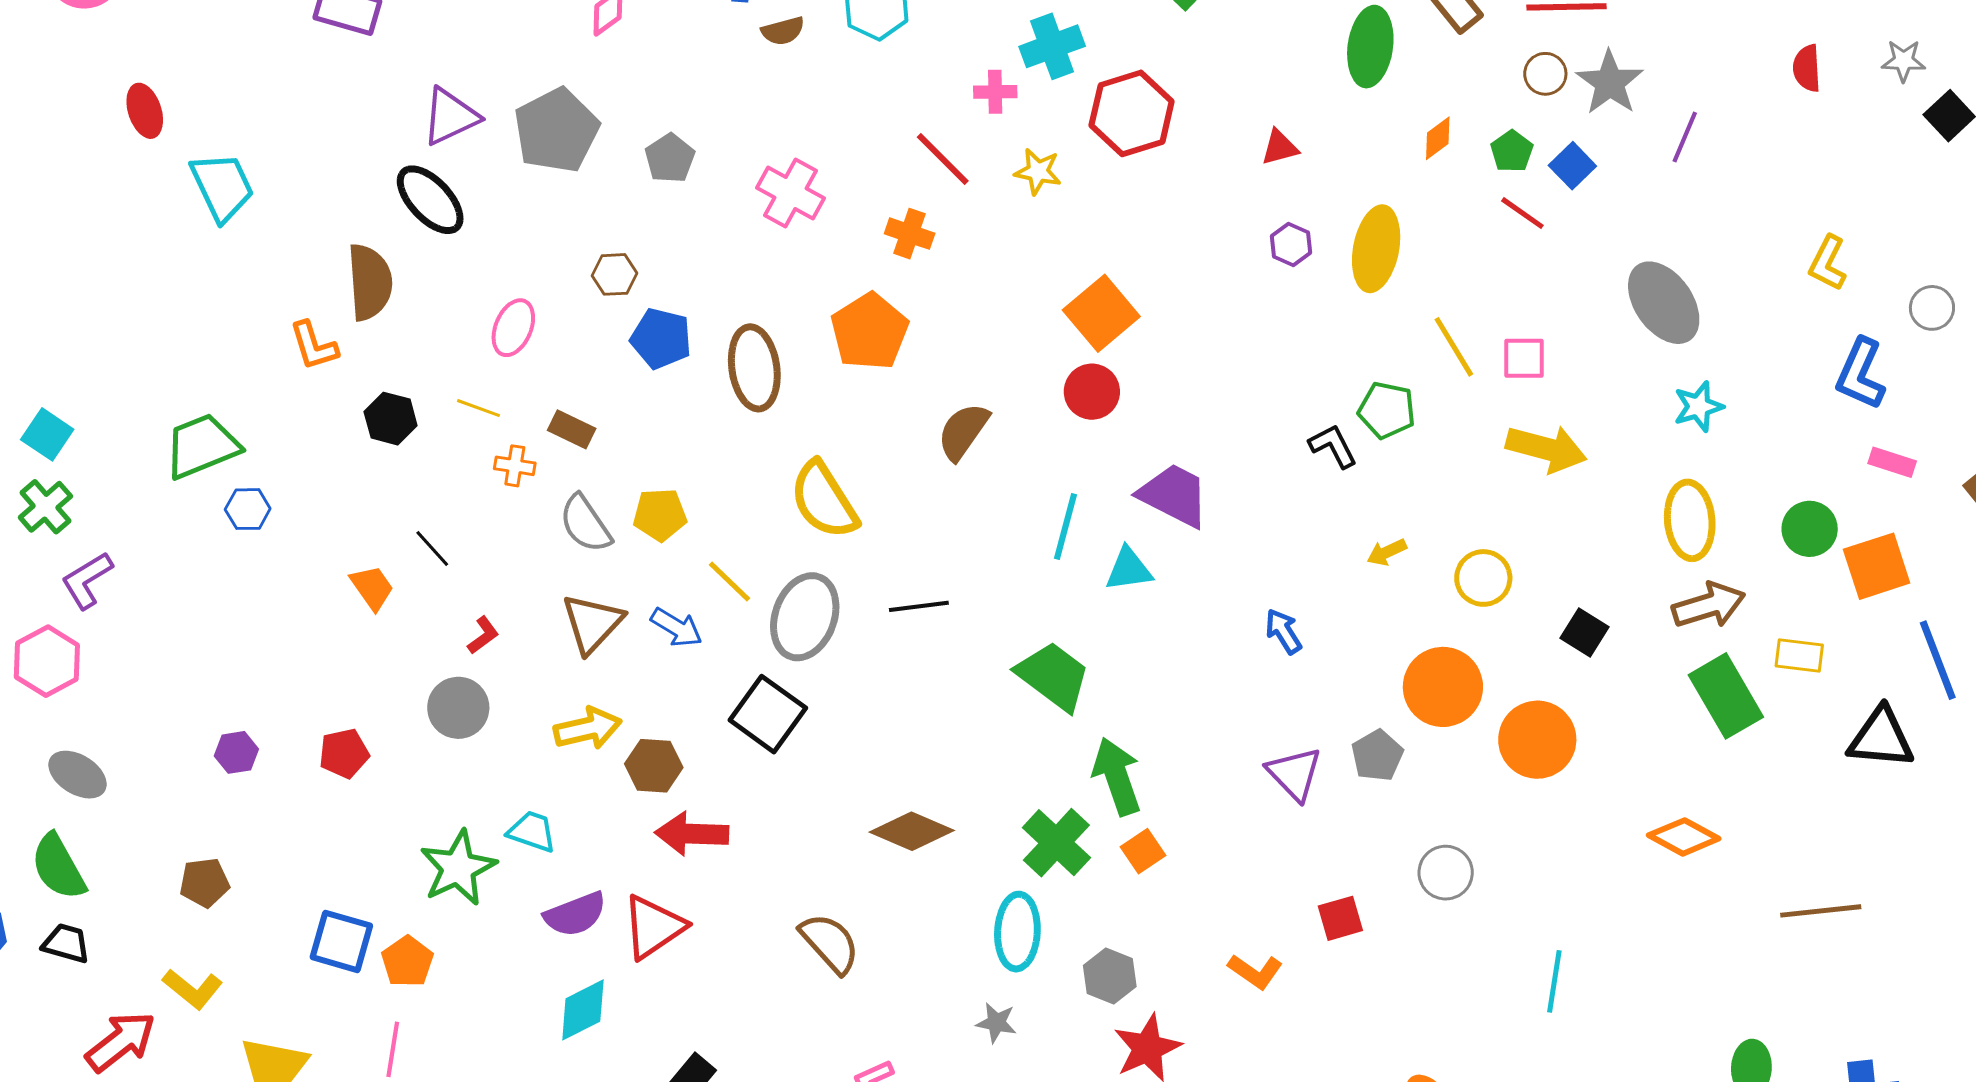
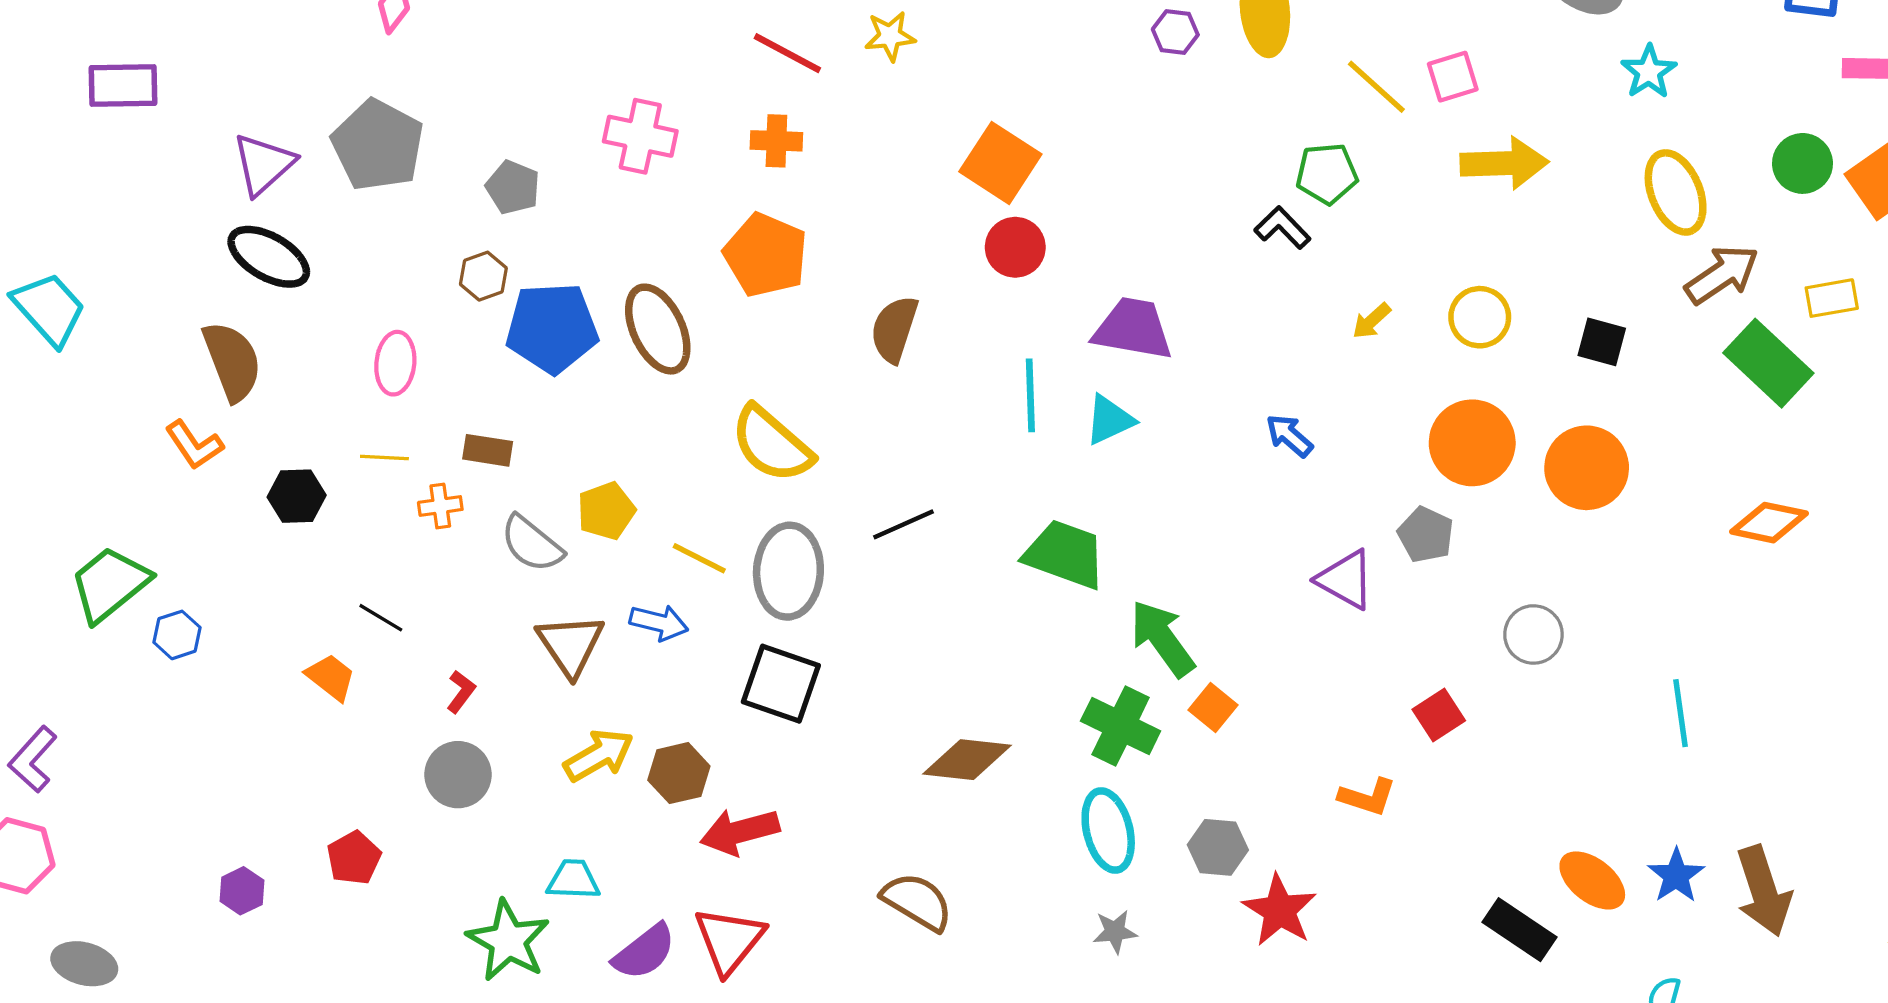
gray pentagon: (670, 158) -> (513, 187), moved
blue pentagon: (661, 338) -> (552, 328), size x1.4

